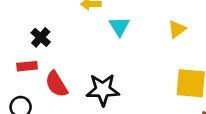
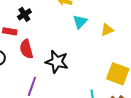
yellow triangle: (177, 29) -> (107, 30), moved

